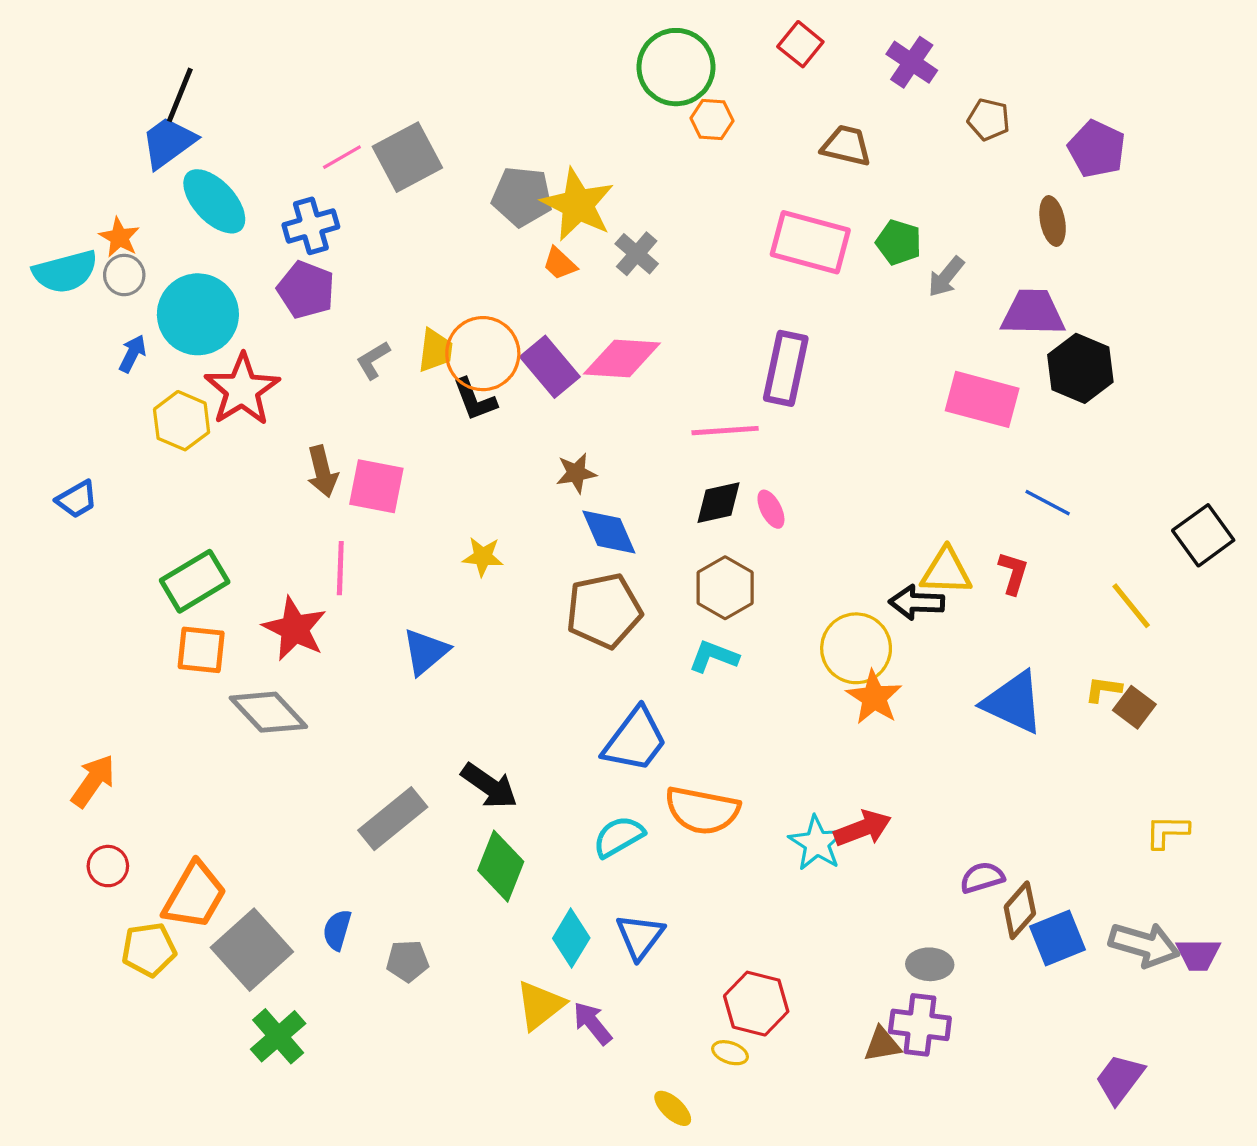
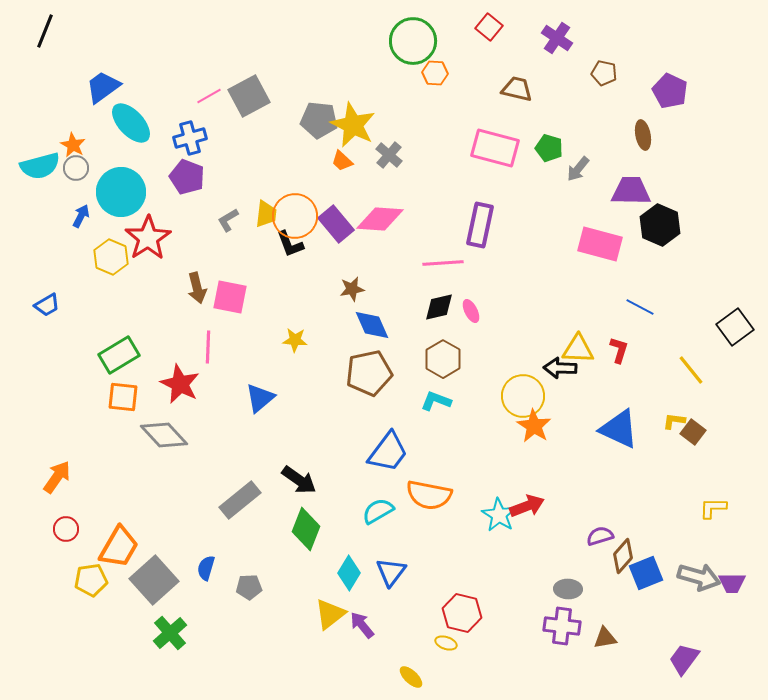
black line: (180, 95) -> (45, 31), moved
brown triangle: (882, 1045) -> (605, 638), moved

